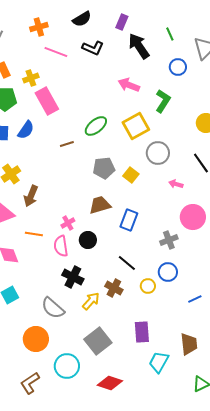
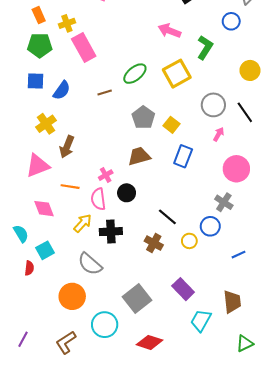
blue circle: (178, 67) -> (231, 21), moved
blue semicircle: (26, 130) -> (62, 90), moved
gray circle: (158, 153) -> (213, 105), moved
gray pentagon: (104, 168) -> (143, 118), turned -30
pink arrow: (176, 184) -> (219, 134), turned 104
blue rectangle: (129, 220) -> (183, 156), moved
gray cross: (169, 240) -> (224, 202), moved, turned -36
black cross: (73, 277) -> (111, 232), turned -30
yellow arrow: (91, 301) -> (83, 223), moved
purple rectangle: (142, 332) -> (183, 289), turned -40

